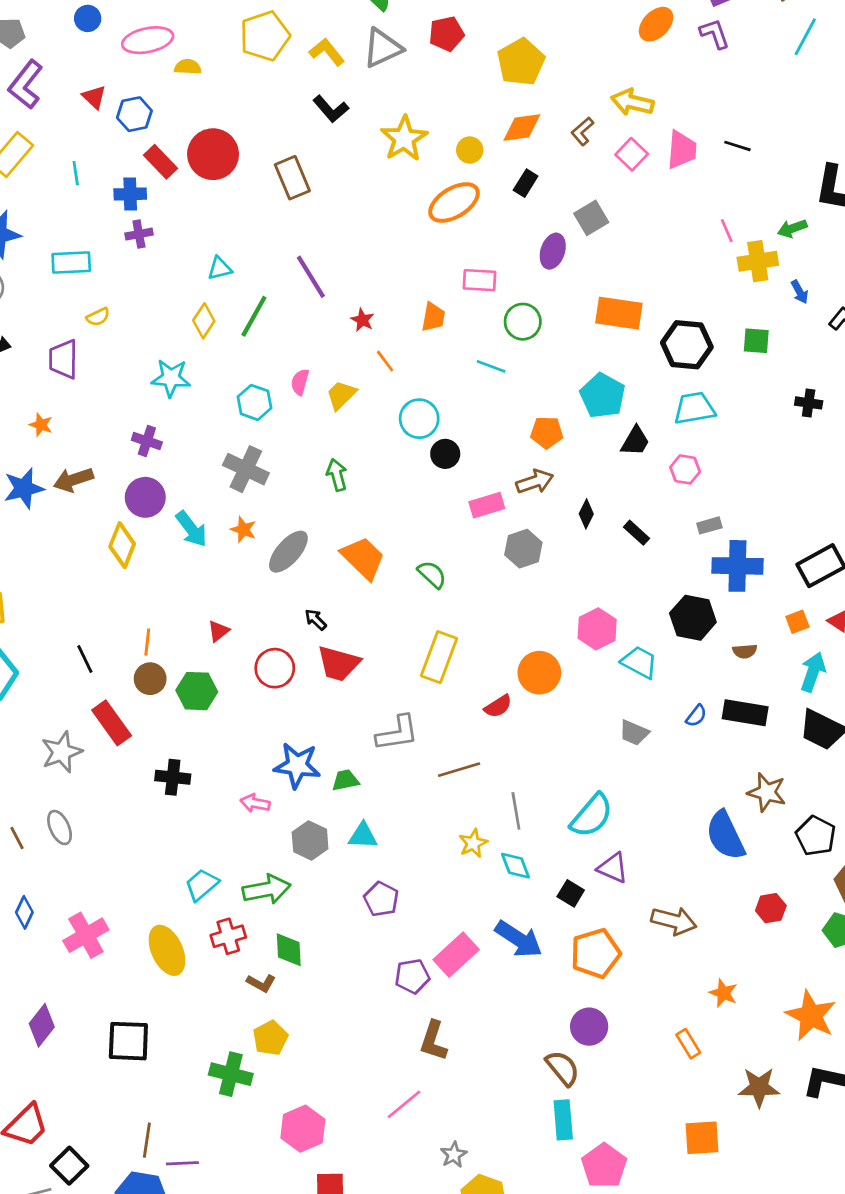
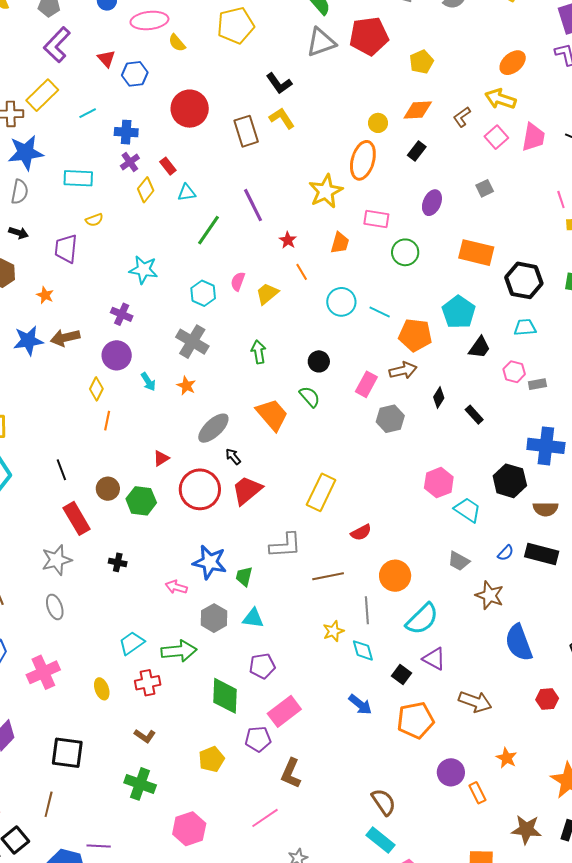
orange ellipse: (656, 24) -> (513, 63), moved
red pentagon: (446, 34) -> (369, 36), size x1.5
yellow L-shape: (327, 52) -> (282, 118), moved
yellow pentagon: (521, 62) -> (422, 62), size x0.7
yellow semicircle: (188, 67) -> (177, 43), turned -138
yellow star: (404, 139) -> (326, 191), moved
red rectangle: (161, 162) -> (168, 166), moved, size x0.7
cyan line: (76, 173) -> (88, 113), turned 66
orange ellipse: (454, 202) -> (363, 160), turned -48
gray square: (591, 218) -> (485, 188), moved, size x0.7
purple cross: (139, 234) -> (130, 162), turned -30
yellow diamond: (204, 321) -> (146, 190), moved
cyan line: (491, 366) -> (380, 312), moved
cyan trapezoid: (694, 408) -> (525, 327), size x0.7
cyan circle: (419, 419) -> (341, 302), moved
orange pentagon: (547, 432) -> (415, 335), size x1.4
black circle: (445, 454) -> (319, 361), moved
pink rectangle: (487, 505) -> (366, 384), turned -50
gray rectangle: (709, 525) -> (537, 384), moved
cyan arrow: (191, 529) -> (148, 382), size x0.7
yellow diamond: (122, 545) -> (96, 389), size x0.7
gray ellipse: (288, 552) -> (213, 428), moved
green semicircle: (432, 574) -> (310, 397), moved
orange line: (147, 642) -> (107, 421), moved
brown semicircle: (745, 651) -> (545, 509), size x1.4
red trapezoid: (339, 663) -> (247, 490), turned 120
red circle: (275, 668) -> (200, 489), size x1.4
orange circle: (539, 673) -> (395, 576), moved
gray star: (62, 752) -> (57, 560), moved
black cross: (173, 777) -> (118, 562), size x0.7
green trapezoid: (345, 780) -> (244, 576), turned -70
brown star: (767, 792) -> (490, 595), moved
gray ellipse: (60, 828) -> (55, 607), moved
purple pentagon: (381, 899) -> (262, 666), turned 30
blue arrow: (519, 939) -> (360, 705), size x0.7
yellow ellipse: (167, 950) -> (102, 689), size x0.6
green diamond: (289, 950) -> (225, 696), moved, size x1.4
pink rectangle: (456, 955) -> (284, 711), moved
purple pentagon: (412, 976) -> (258, 739), moved
brown L-shape: (261, 983) -> (145, 736), moved
purple circle: (589, 1027) -> (451, 772), moved
yellow pentagon: (270, 1038) -> (211, 759), moved
cyan rectangle: (563, 1120) -> (381, 840), turned -52
brown line: (147, 1140) -> (49, 804), moved

